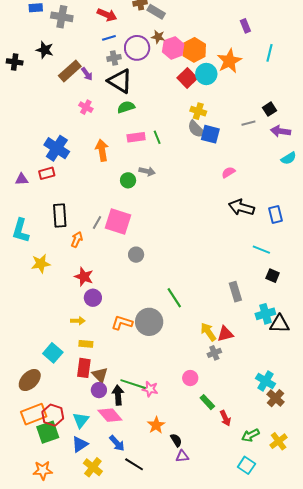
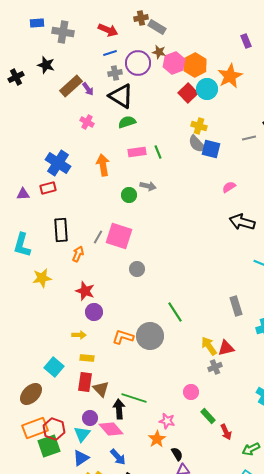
black cross: (15, 62) -> (16, 77), turned -35
pink star: (150, 389) -> (167, 421), moved
purple circle: (99, 390) -> (90, 418), moved

